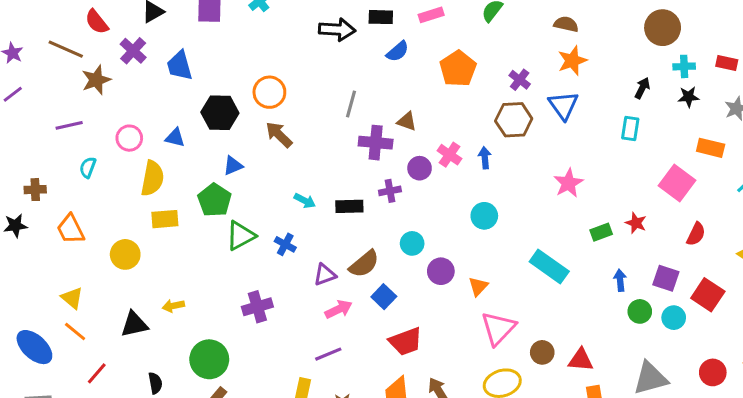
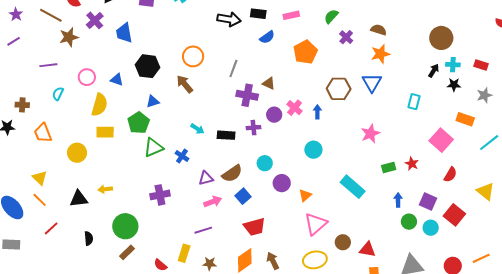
purple cross: (520, 80) -> (346, 37), moved
black arrow: (642, 88) -> (434, 71), moved
orange circle: (269, 92) -> (193, 56), moved

